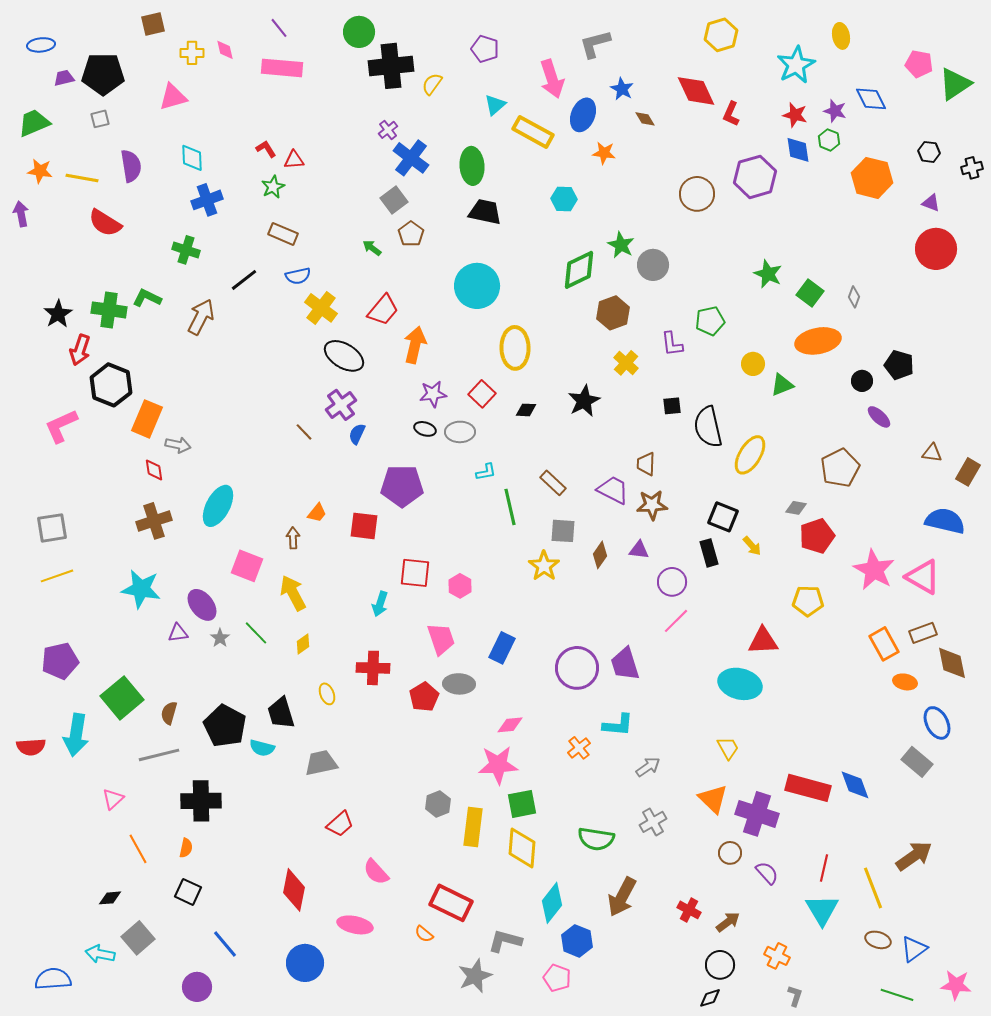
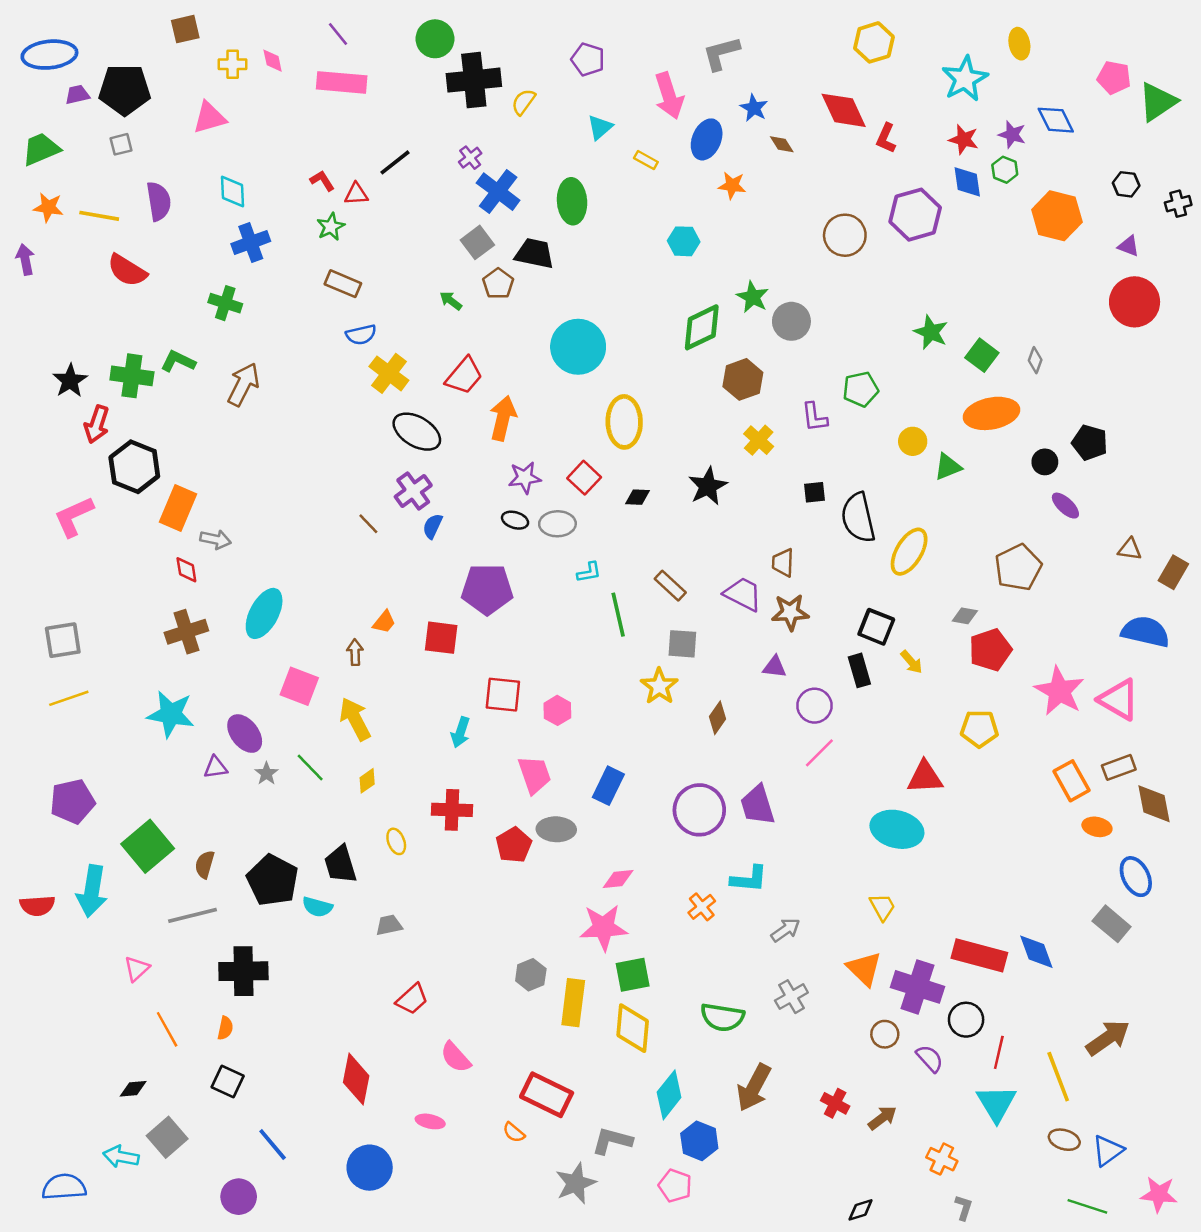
blue ellipse: (41, 45) -> (49, 55), size x1.6
yellow rectangle: (533, 132) -> (646, 160), size x0.5
black trapezoid: (485, 212) -> (534, 253), moved
black line: (244, 280) -> (395, 162), moved
brown diamond: (600, 555) -> (717, 718), moved
gray trapezoid: (321, 763) -> (389, 925), size x0.7
pink ellipse: (355, 925) -> (430, 1121), size x0.7
black circle: (720, 965) -> (966, 1020), moved

